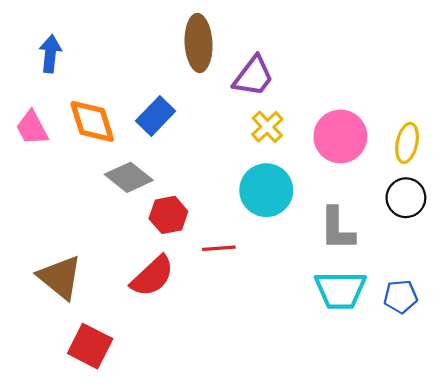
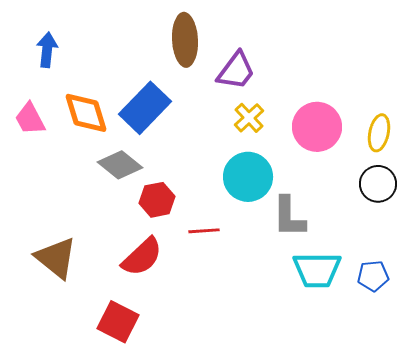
blue rectangle: (156, 116) -> (145, 108), size x1.4
gray L-shape: (337, 229) -> (289, 217), moved
red square: (90, 346) -> (118, 322), moved

